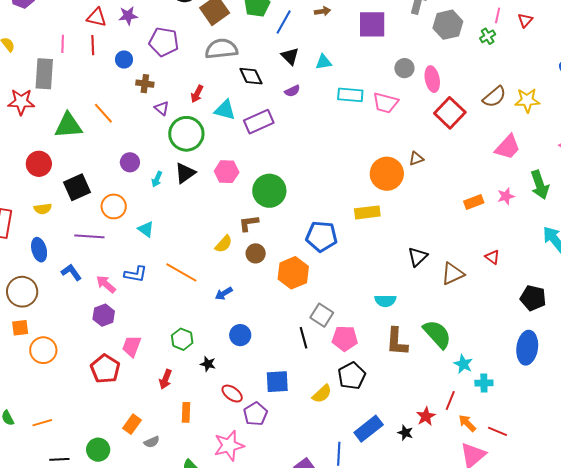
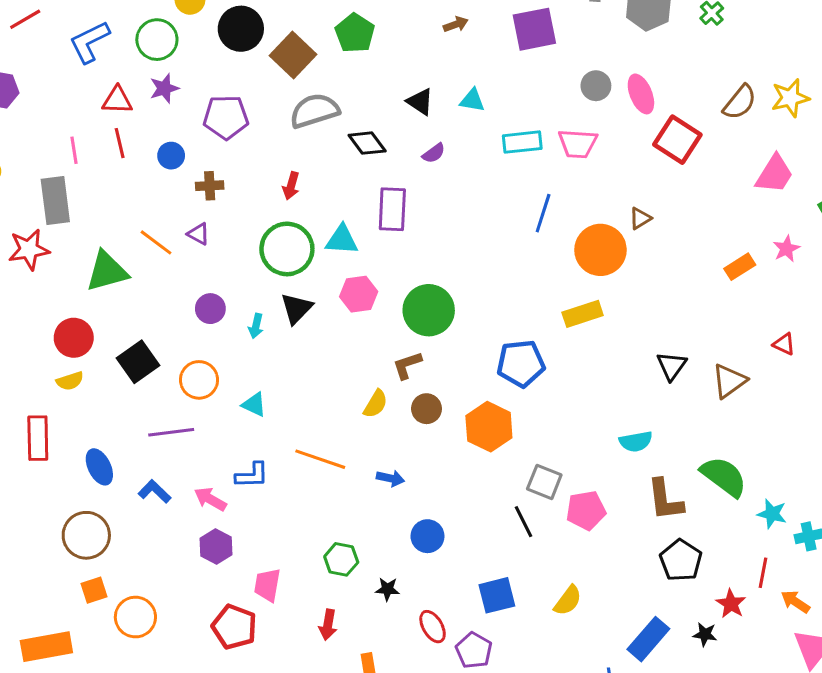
blue line: (284, 22) -> (543, 213), moved
cyan triangle: (324, 62) -> (472, 100), turned 30
purple triangle: (162, 108) -> (199, 234), moved
cyan triangle: (225, 110) -> (342, 240), moved
purple rectangle: (259, 122) -> (392, 209), turned -52
yellow semicircle: (43, 209) -> (70, 381), moved
blue arrow: (224, 293) -> (390, 478), turned -126
black pentagon: (352, 376) -> (681, 560), moved
red ellipse: (232, 394) -> (433, 627), turned 35

